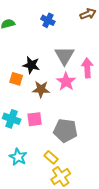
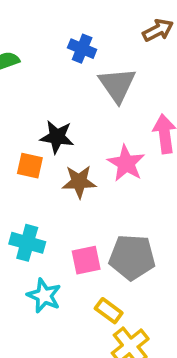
gray triangle: (64, 56) -> (117, 85), moved
pink square: (35, 119) -> (86, 260), moved
cyan star: (18, 157) -> (44, 296), moved

